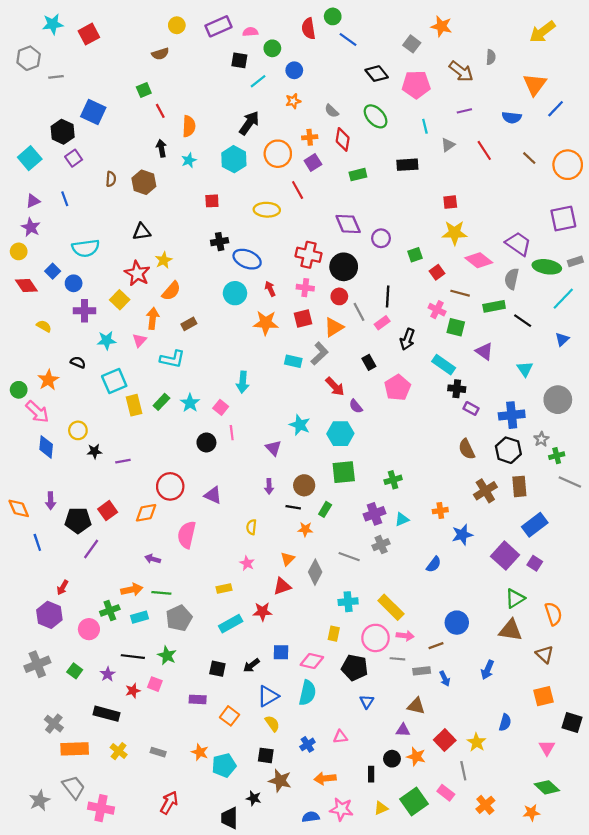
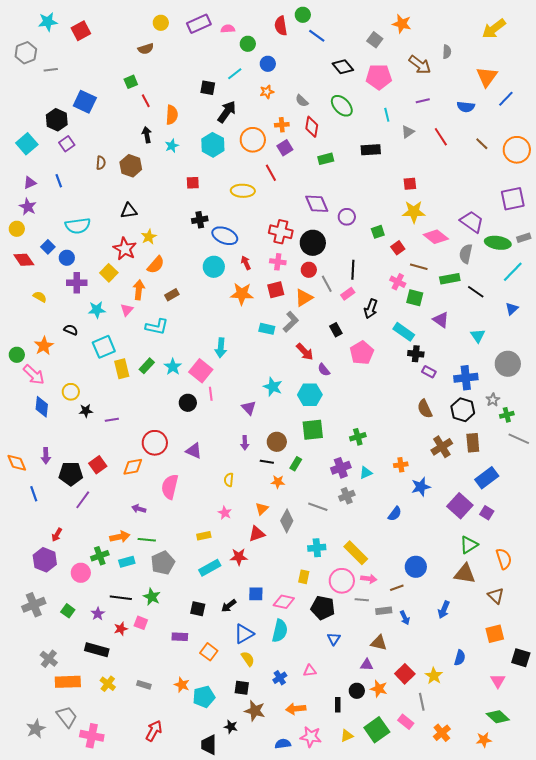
black square: (239, 60) -> (208, 88), moved
pink square: (221, 407) -> (201, 371), size x1.6

